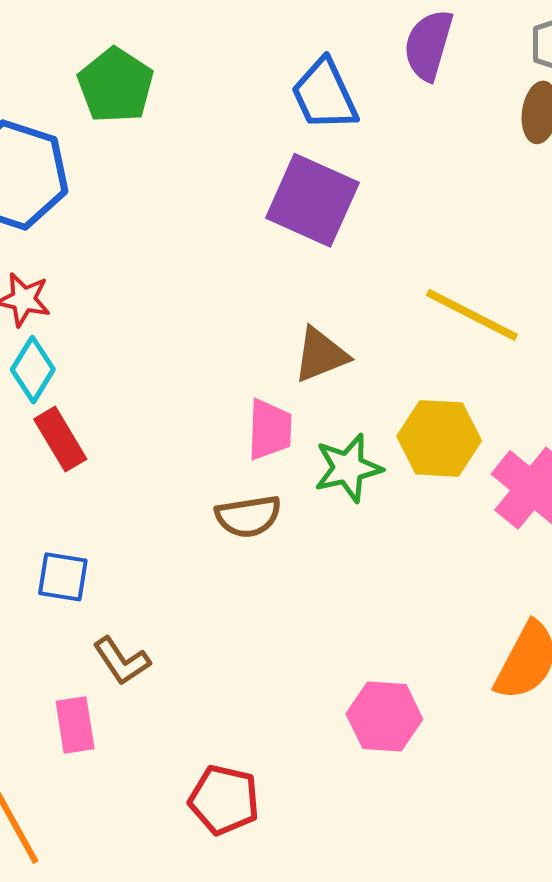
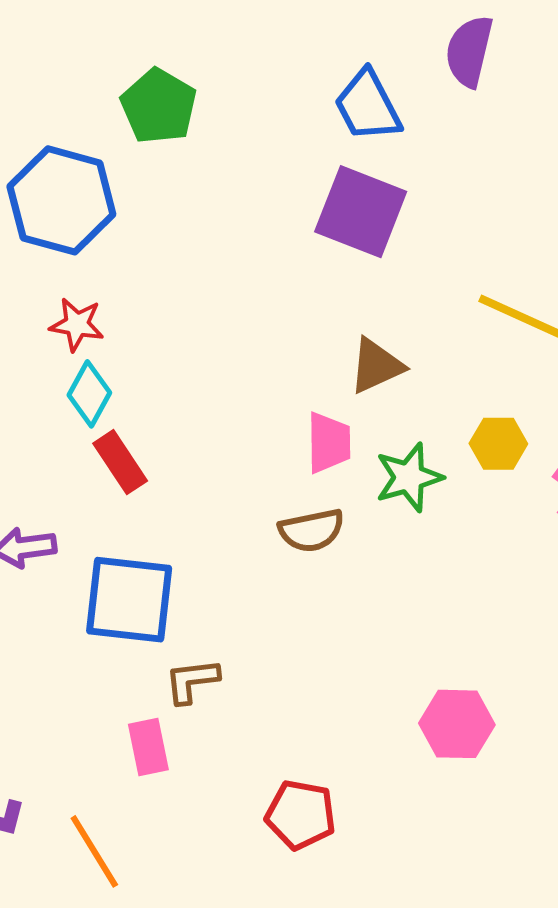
yellow hexagon: (439, 438) -> (498, 444), size x0.7
blue square: (63, 577) -> (129, 600), size x1.8
brown L-shape: (122, 661) -> (192, 681), turned 120

